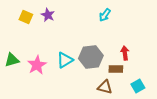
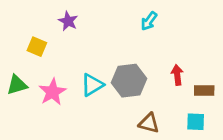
yellow square: (26, 17) -> (37, 47), moved
brown rectangle: (116, 69) -> (204, 91), moved
cyan square: (138, 86) -> (196, 122), turned 32

